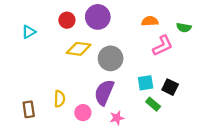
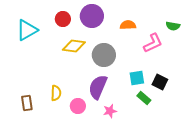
orange semicircle: (150, 21) -> (128, 25), moved
cyan triangle: (29, 32) -> (27, 30), size x1.6

